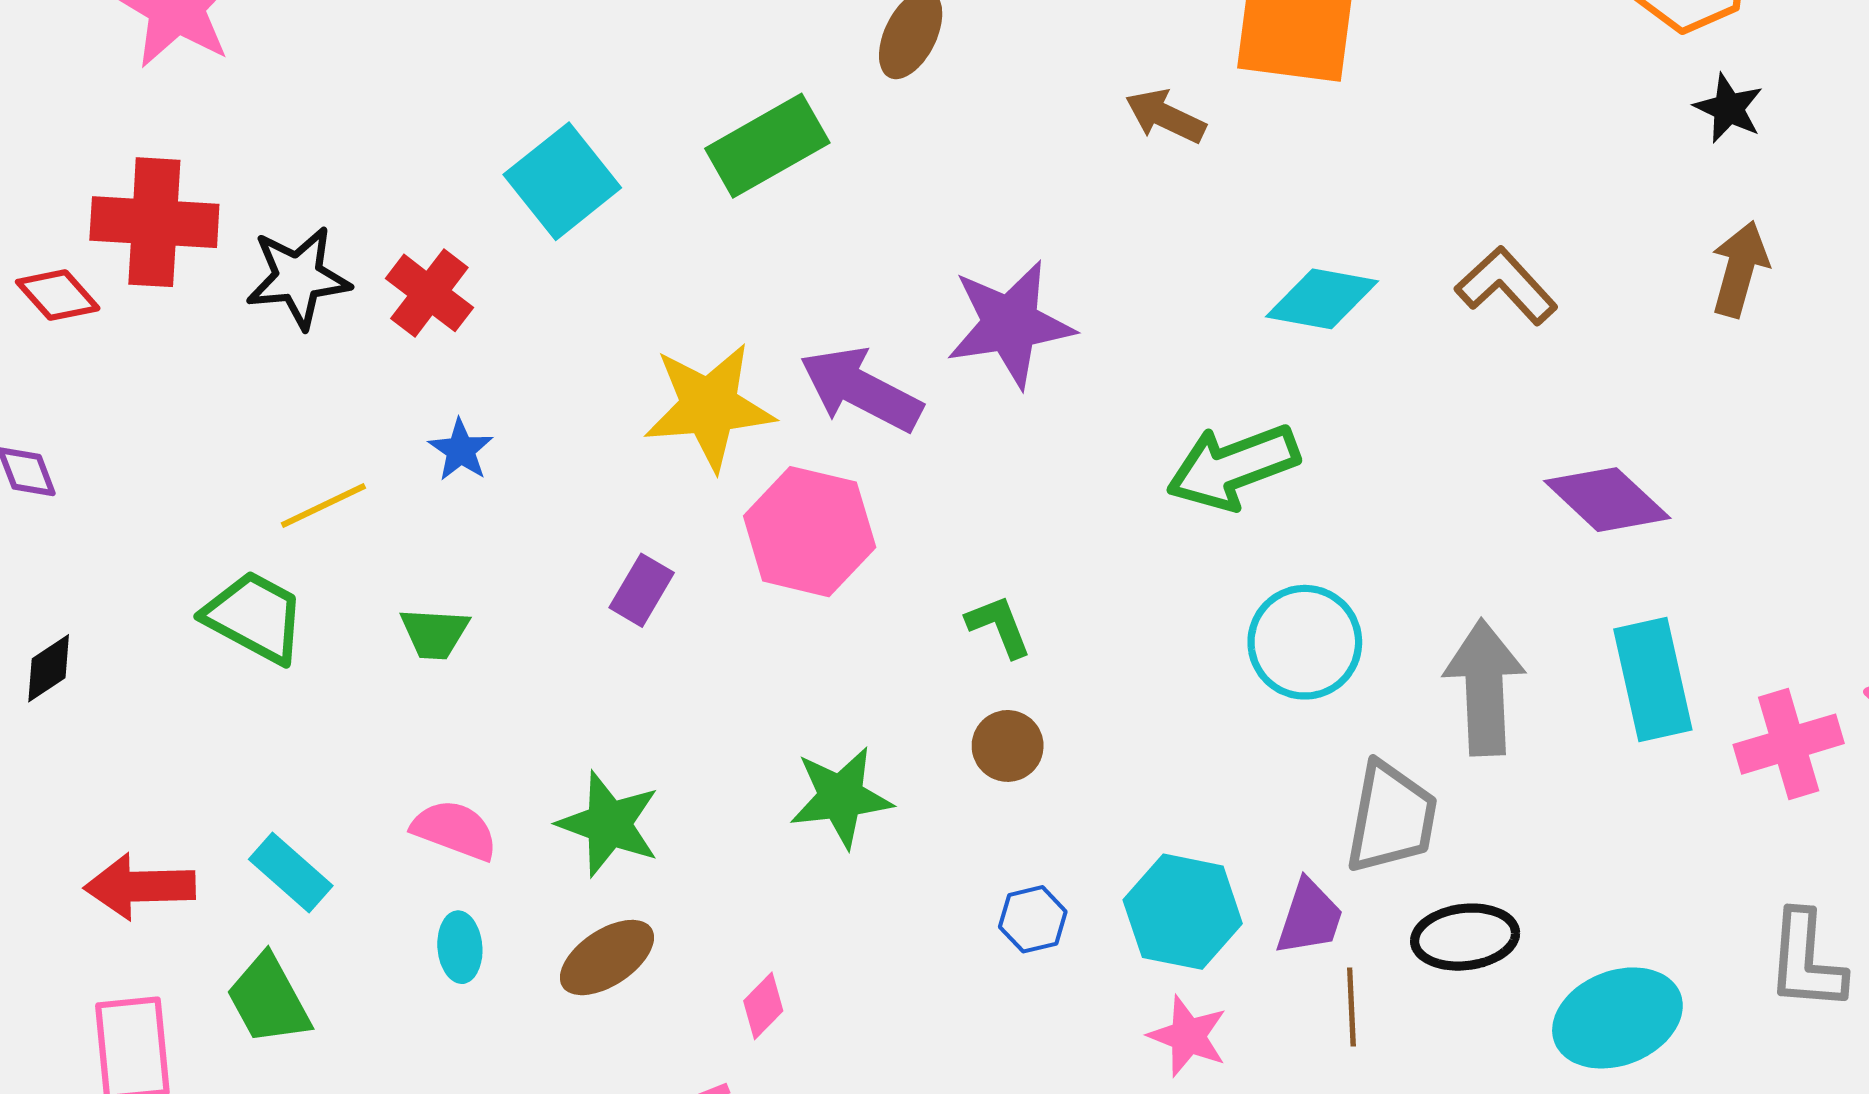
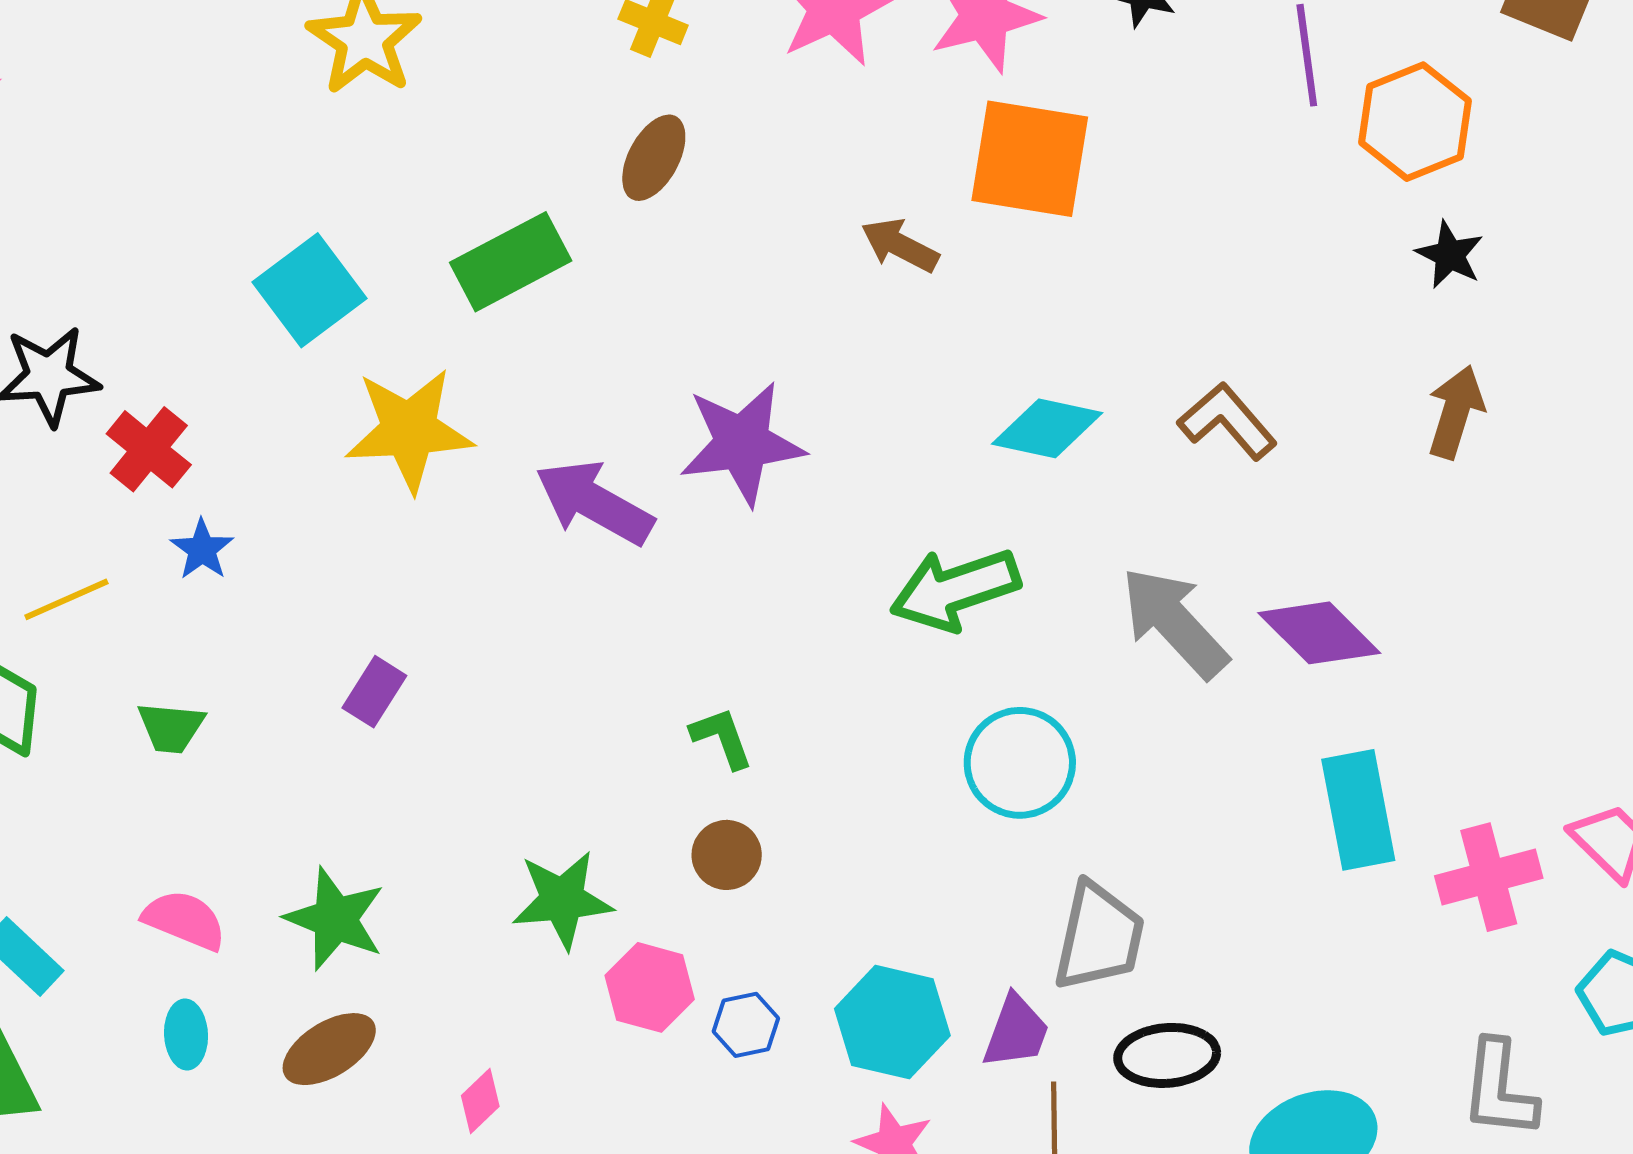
red cross: (429, 293) -> (149, 449), moved
yellow star: (709, 407) -> (409, 430), moved
pink hexagon: (810, 532) -> (650, 987), moved, size x0.7
gray arrow: (1484, 687) -> (1174, 623), moved, turned -42

